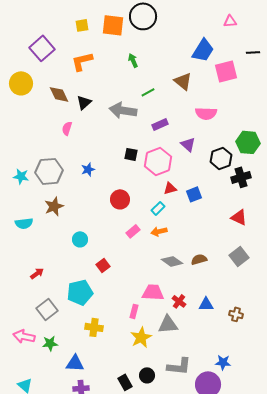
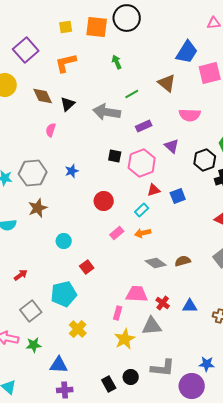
yellow cross: (94, 327) -> (78, 329), turned 36

